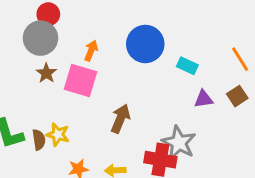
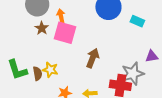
orange arrow: (91, 51) -> (61, 16), moved, turned -32
purple triangle: (204, 99) -> (152, 56), moved
gray star: (179, 143) -> (133, 74), turned 30

